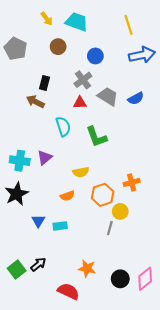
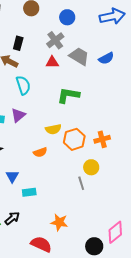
cyan semicircle: (63, 126) -> (23, 85), moved
green L-shape: (96, 137) -> (68, 95), turned 120
orange hexagon: (103, 195) -> (74, 139), moved
cyan rectangle: (60, 226) -> (29, 192), moved
gray line: (110, 228) -> (81, 183), turned -32
black circle: (120, 279) -> (94, 246), moved

